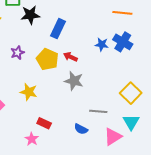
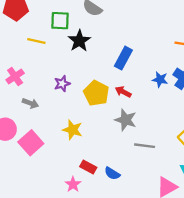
black star: (30, 15) -> (79, 41), turned -30
blue rectangle: (58, 29) -> (123, 58), moved
gray line: (98, 111) -> (145, 146), moved
blue semicircle: (81, 129) -> (112, 173), moved

